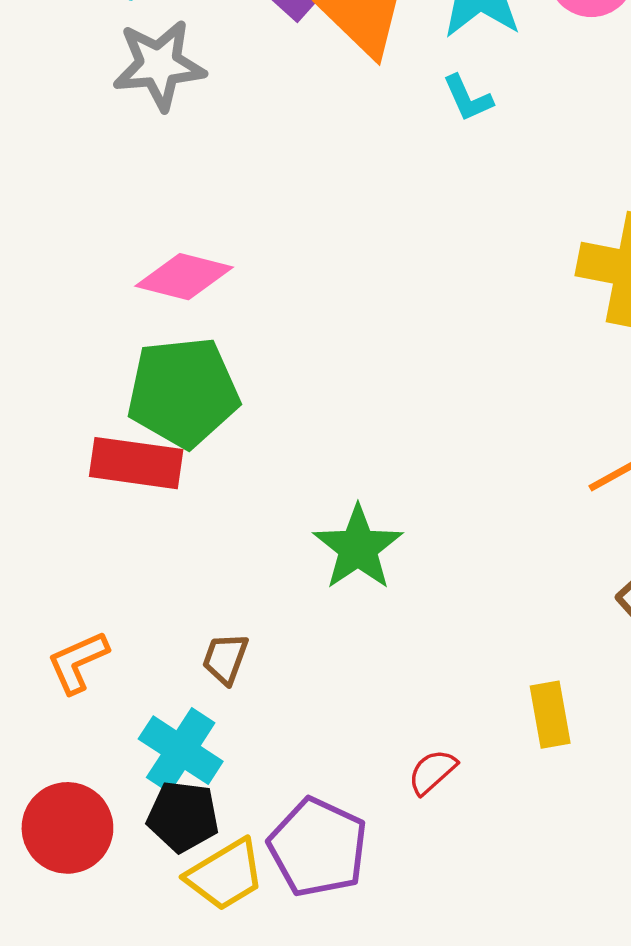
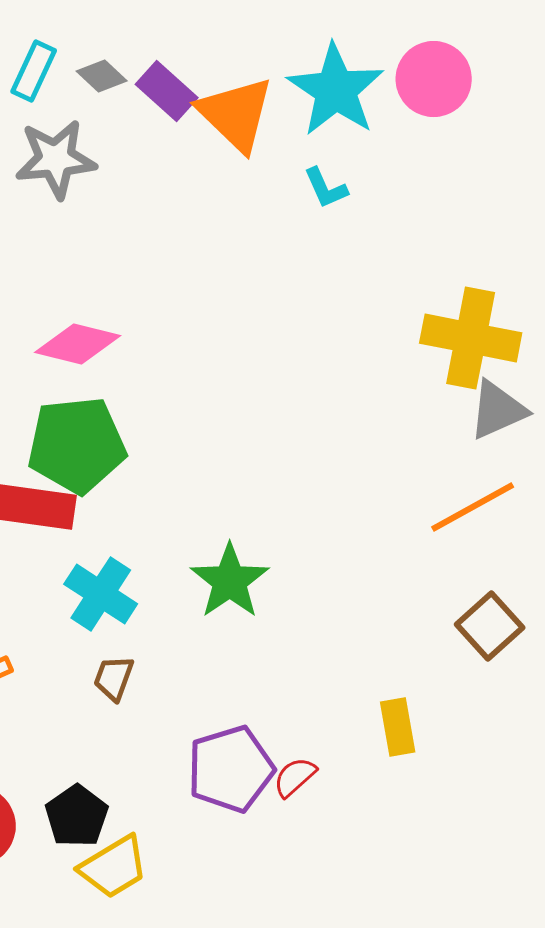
cyan cross: (181, 750) -> (101, 594), moved
black pentagon: (183, 816) -> (77, 816), turned 30
purple pentagon: (318, 847) -> (231, 769), moved, turned 30

